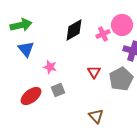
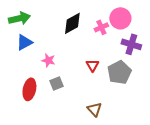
blue triangle: (26, 49) -> (24, 42), turned 42
red ellipse: (31, 96) -> (29, 89), turned -40

